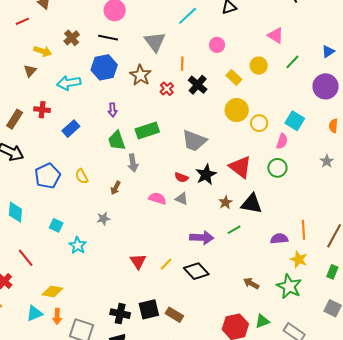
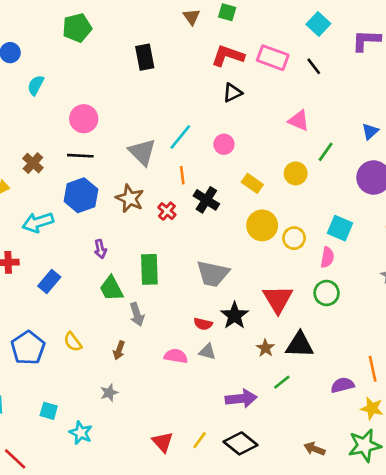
cyan line: (188, 16) -> (180, 137), moved
yellow circle: (259, 66) -> (296, 173), moved
green rectangle: (147, 131) -> (149, 269), turned -65
red triangle: (240, 167) -> (278, 299), turned 30
green star: (289, 286) -> (365, 445), turned -30

